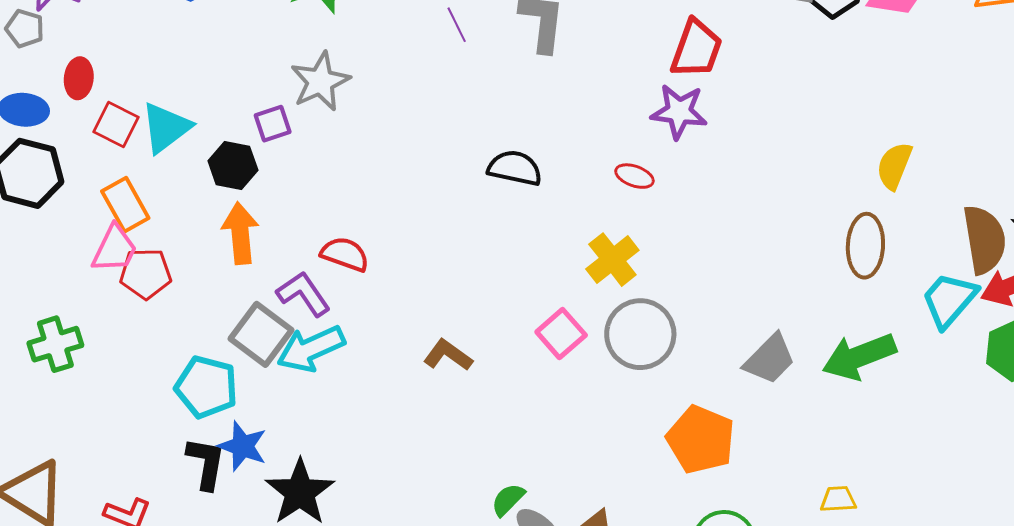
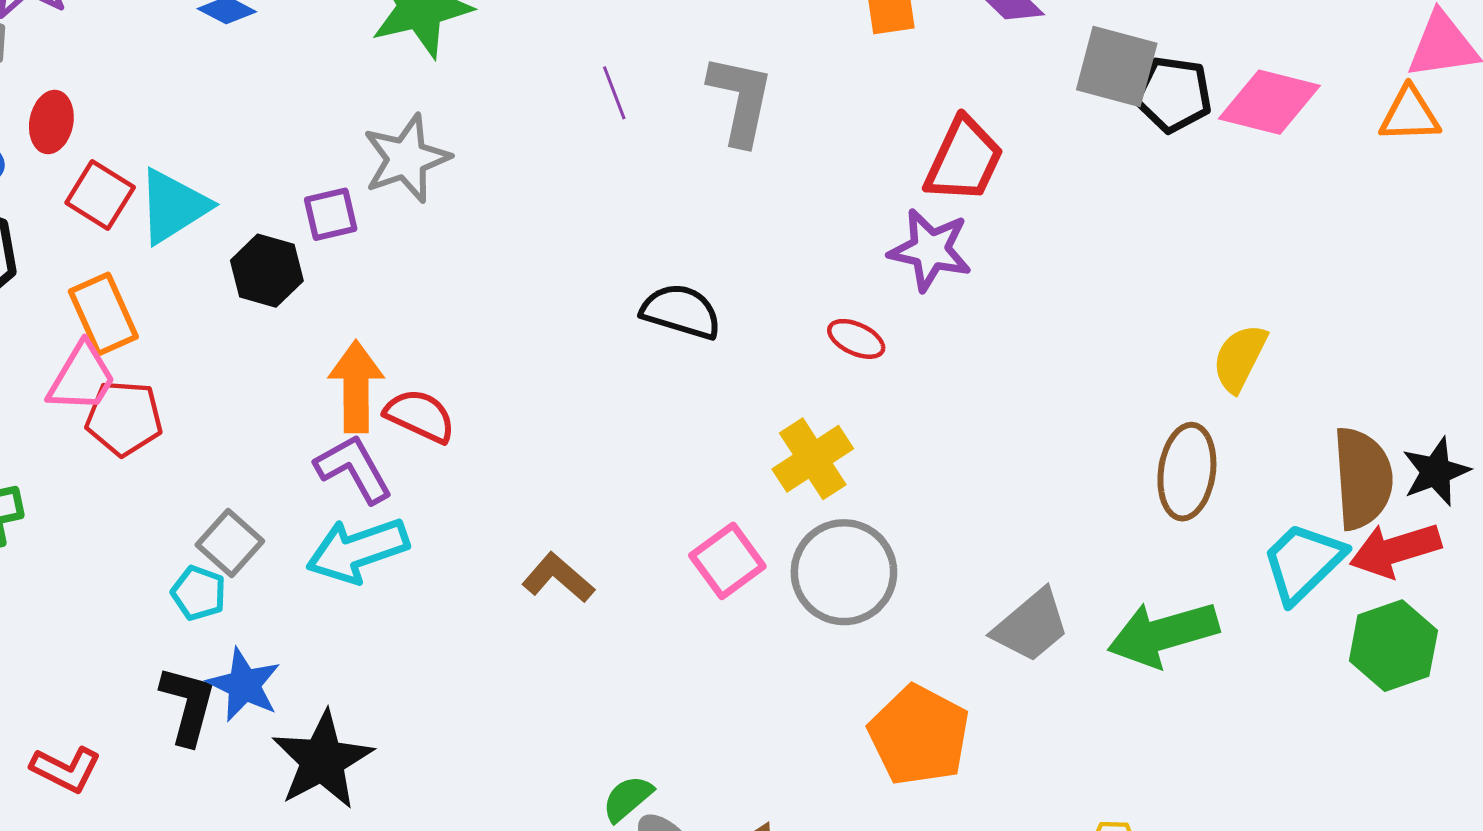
orange arrow: (240, 233) -> (356, 387), moved
gray square: (261, 334) -> (230, 543), moved, size x0.7
cyan pentagon: (206, 387) -> (199, 593), size x0.6

